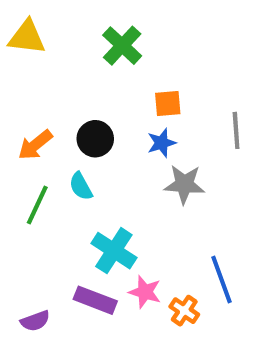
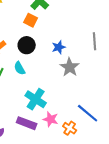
orange square: (168, 104) -> (31, 20), moved, turned 32
gray star: (184, 184) -> (70, 67), turned 30
blue line: (222, 280) -> (88, 113), turned -30

